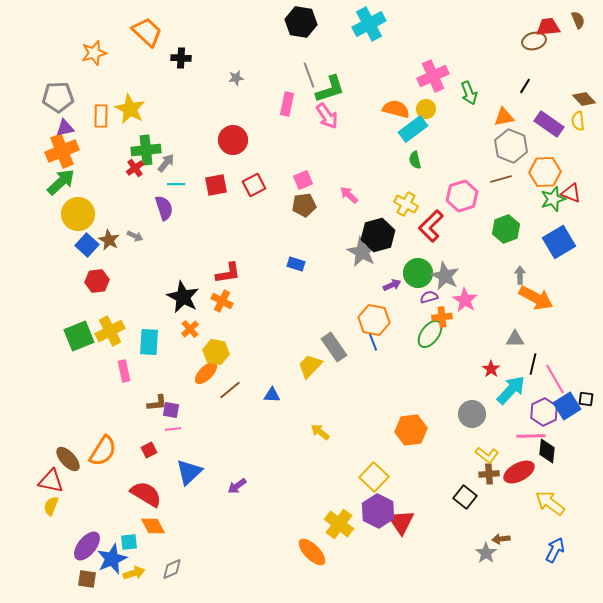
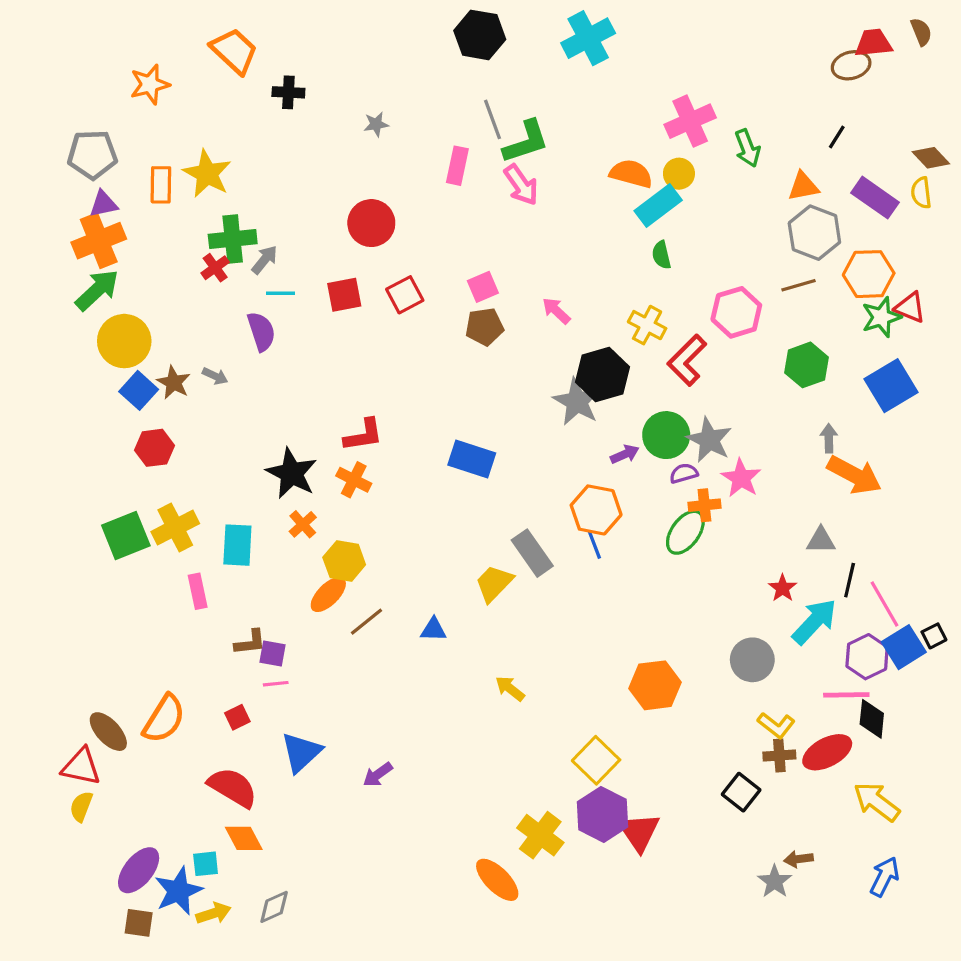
blue rectangle: (296, 264) -> (472, 459), moved, size x1.6
black square: (586, 399) -> (934, 636), turned -35

